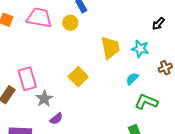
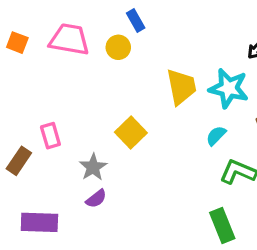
cyan star: (140, 49) -> (229, 88), size x1.4
pink rectangle: (27, 79) -> (50, 136), size x0.7
gray star: (44, 99) -> (93, 167), moved

